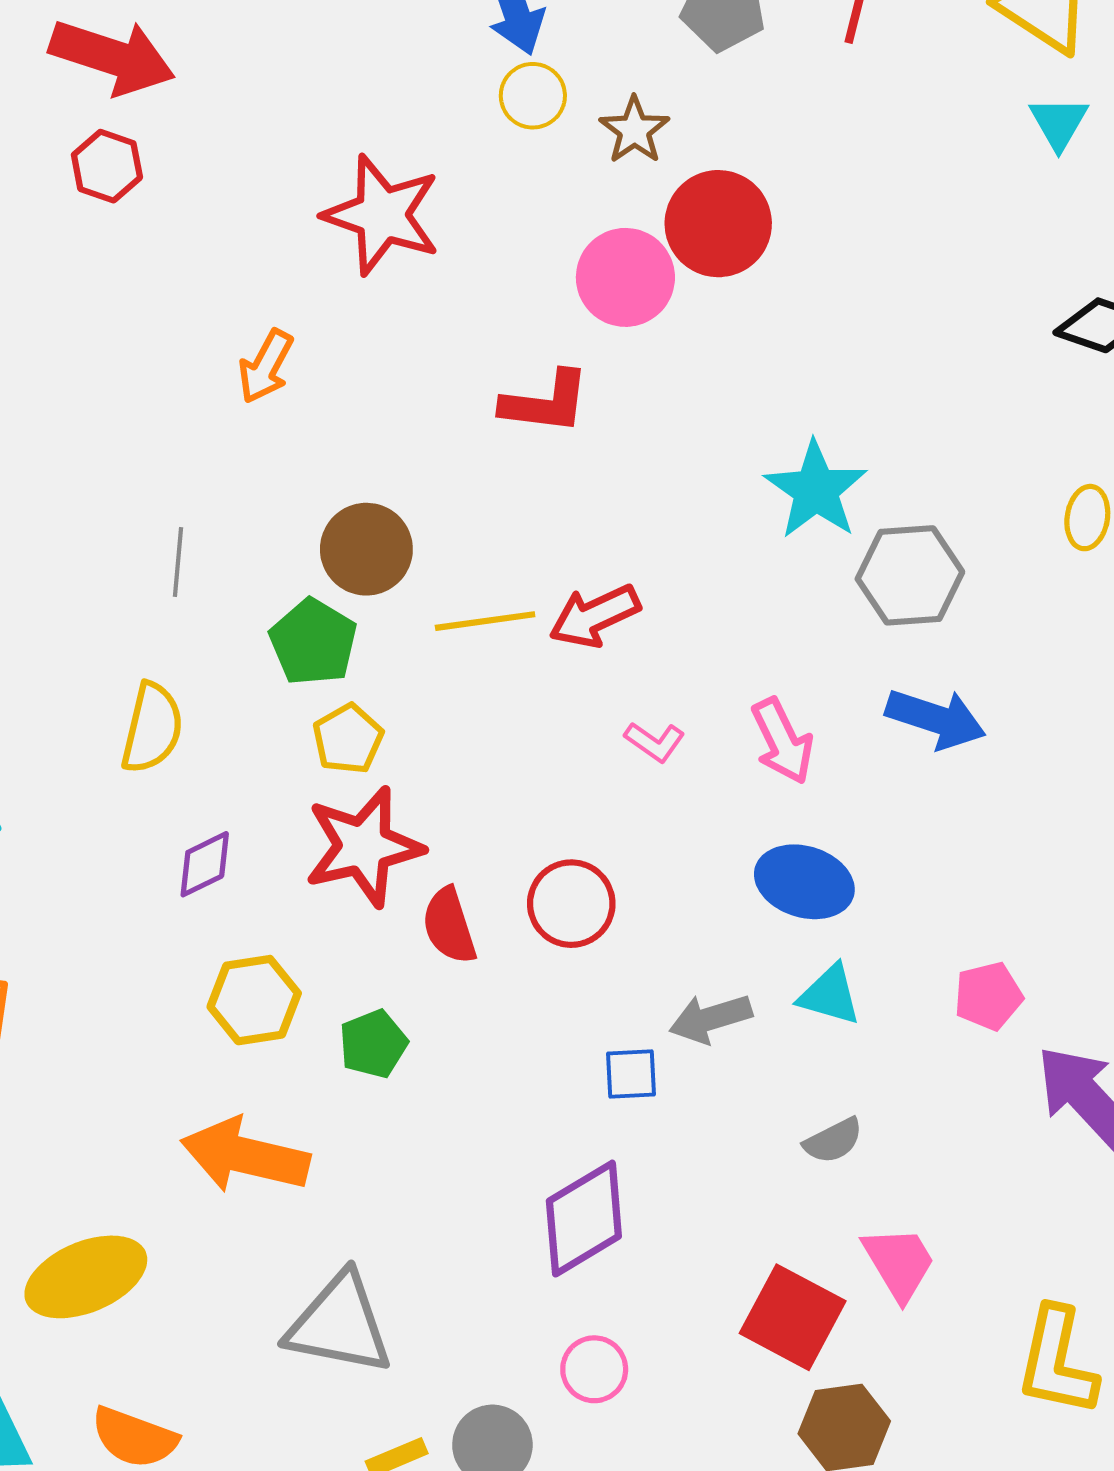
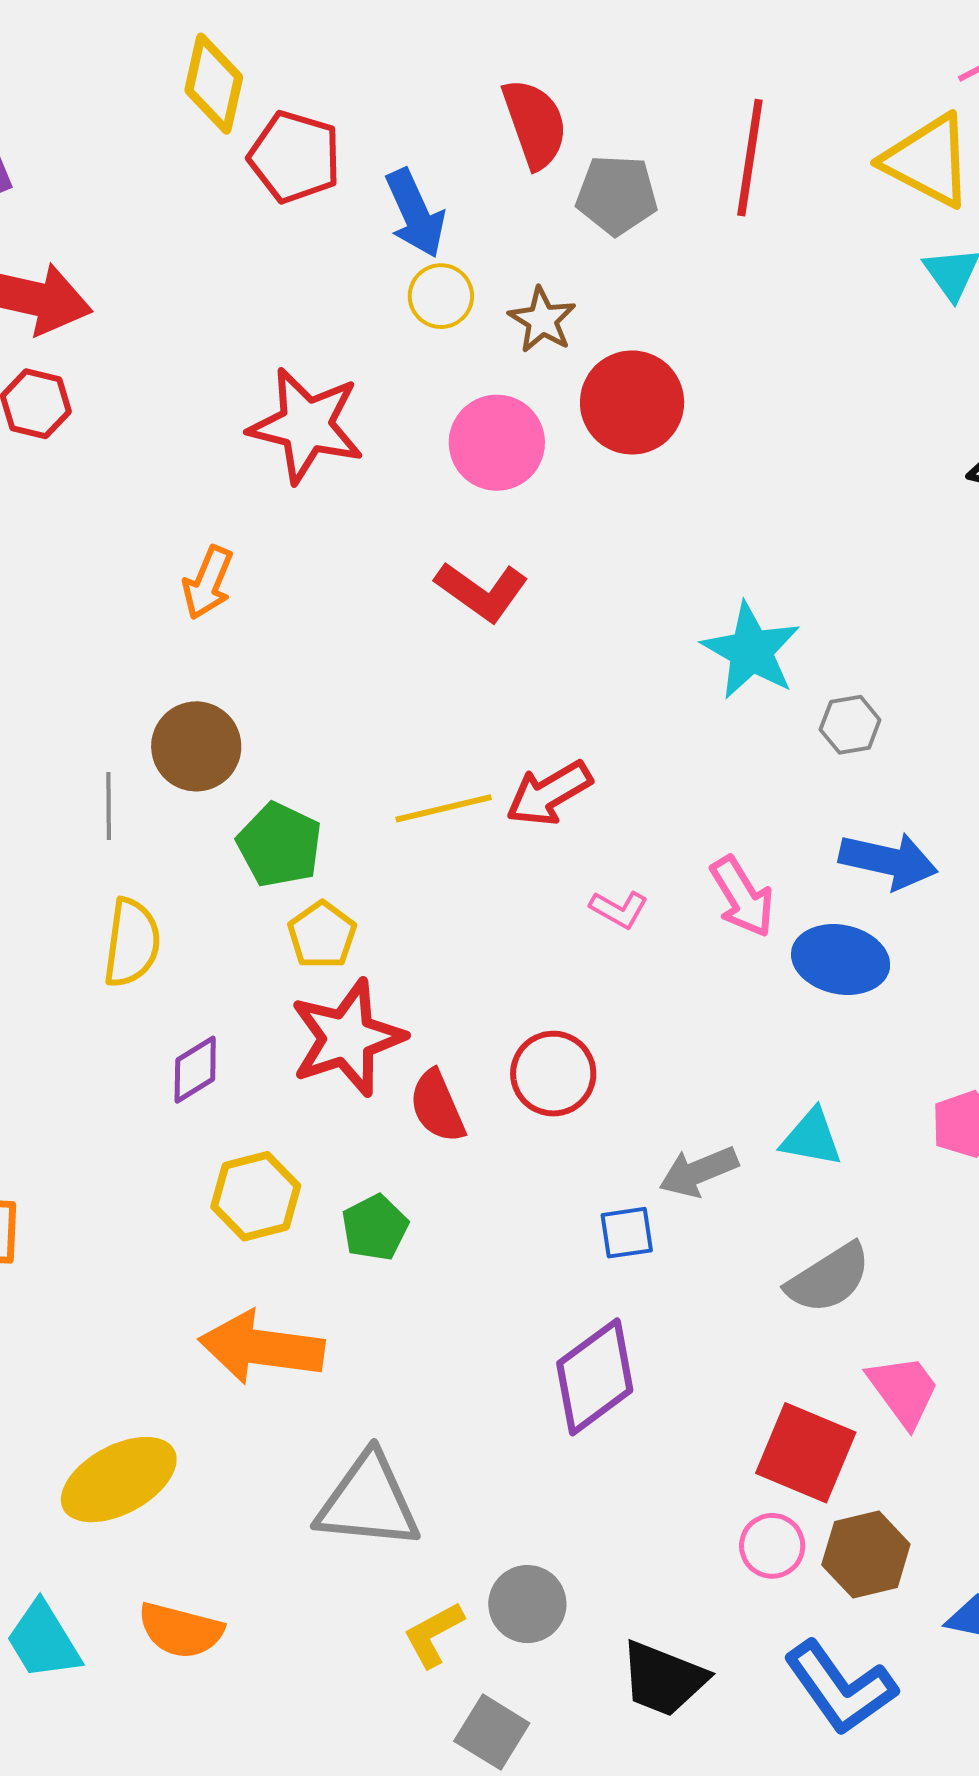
pink circle: (625, 277) -> (497, 443), moved
red L-shape: (546, 402) -> (482, 591), turned 34
brown circle: (366, 549) -> (196, 746), moved
gray line: (178, 562) -> (109, 806), moved
gray hexagon: (910, 575) -> (850, 725), size x0.6
blue ellipse: (804, 882) -> (841, 960), moved
gray semicircle: (833, 1141) -> (829, 1278), size x1.5
pink circle: (594, 1369) -> (772, 1546), moved

